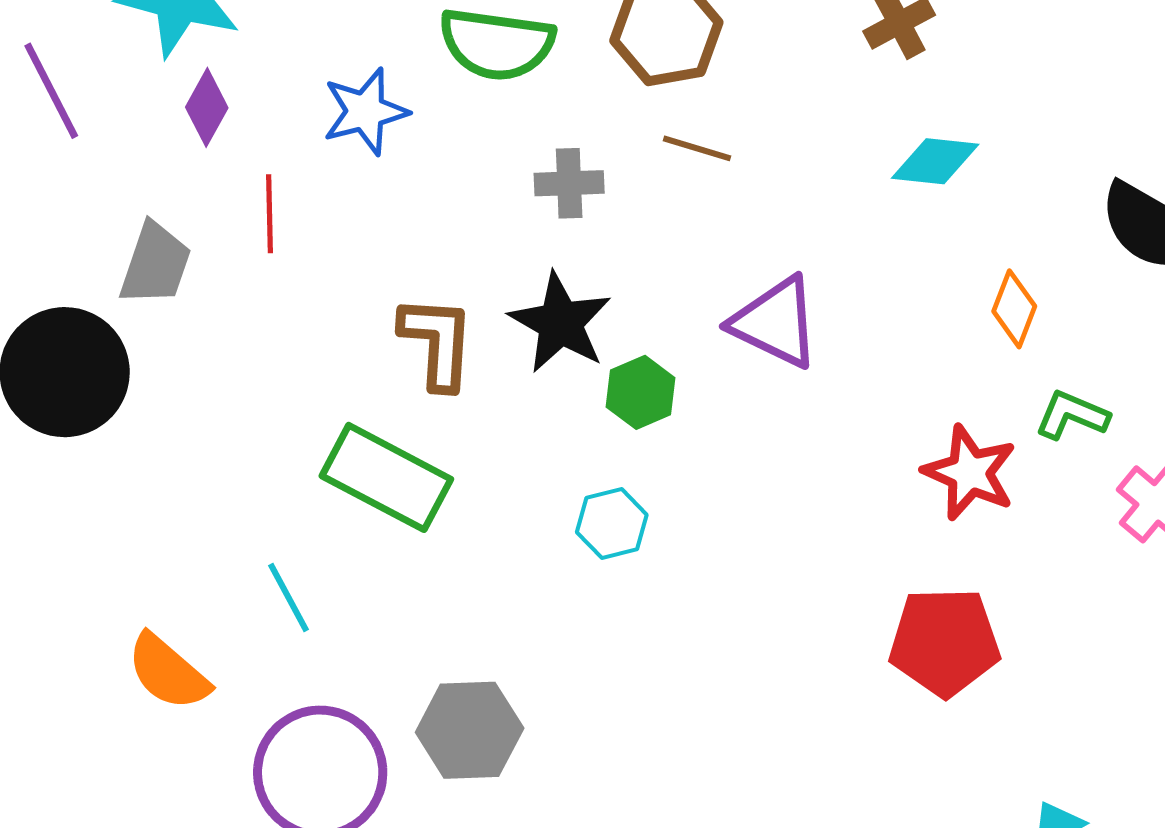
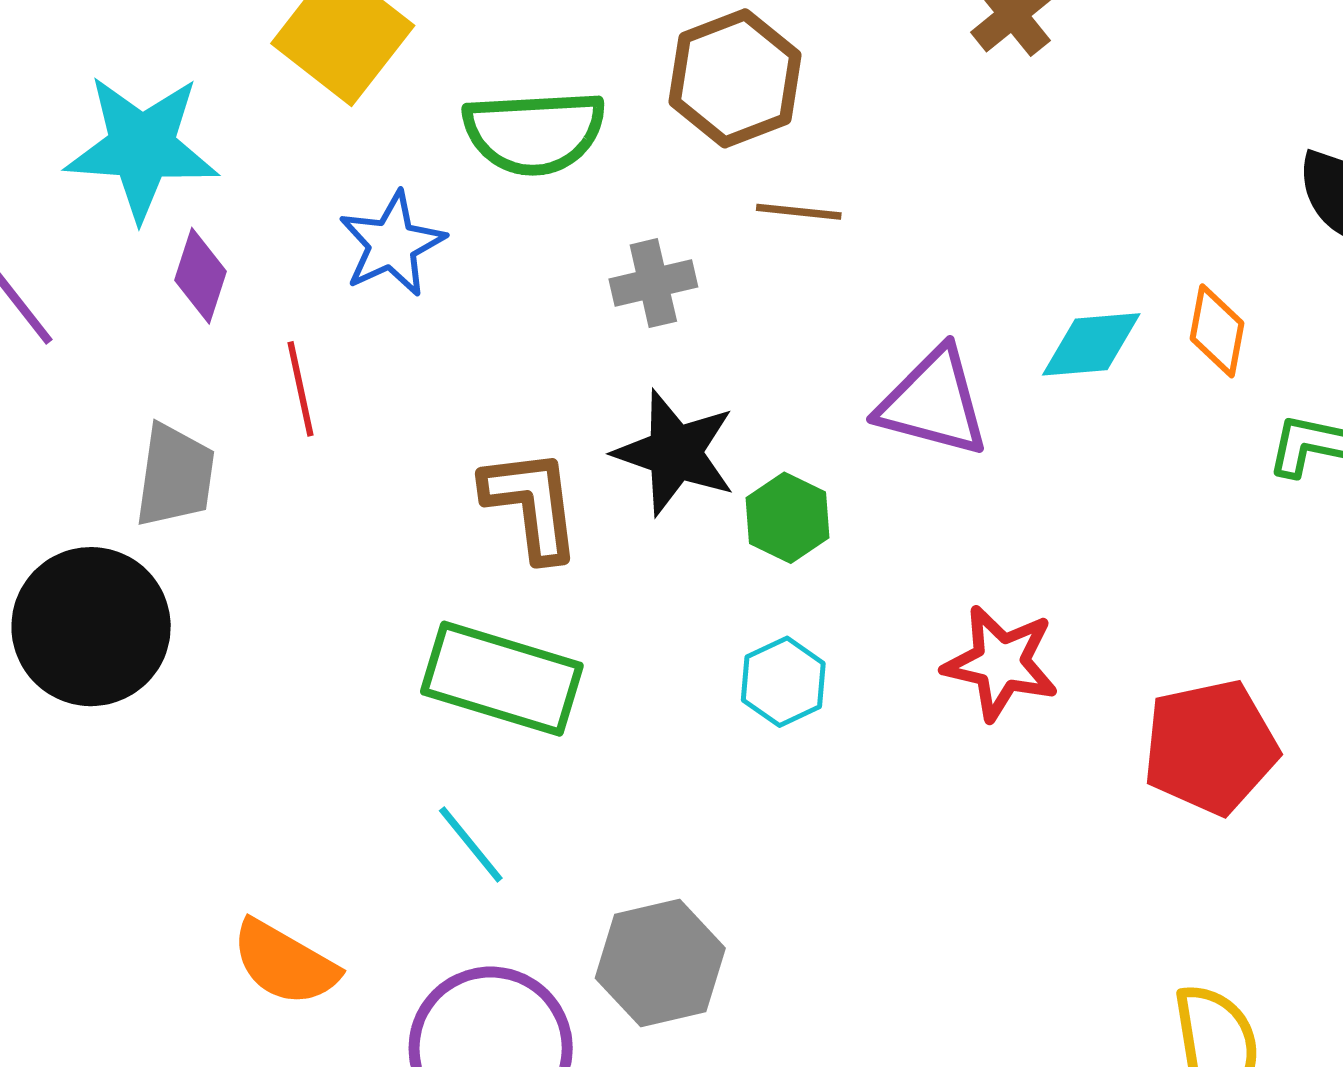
cyan diamond: (935, 161) -> (1091, 344), moved
red star: (970, 473) -> (1001, 663), moved
cyan line: (289, 598) -> (471, 844), moved

